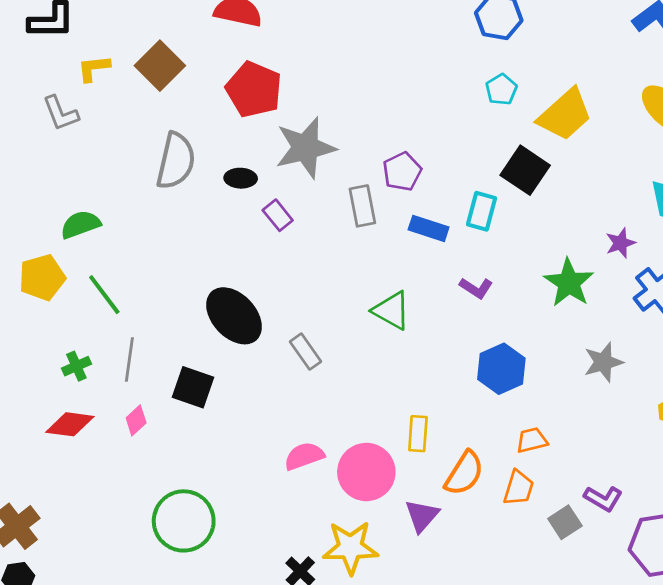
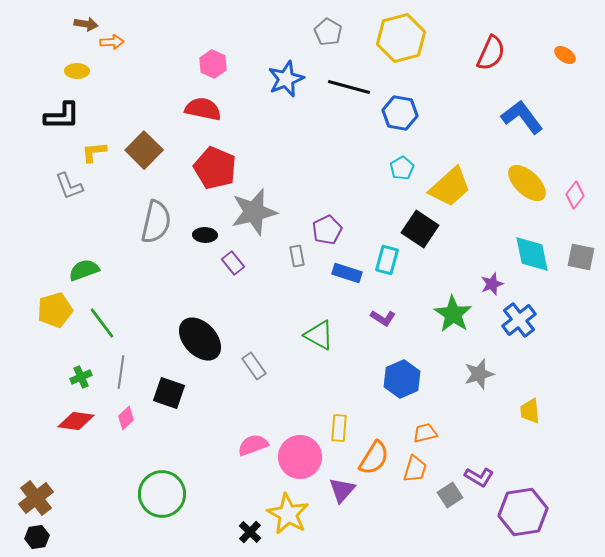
gray rectangle: (362, 206) -> (297, 256), size x0.7
yellow star: (350, 547) -> (288, 514), turned 30

